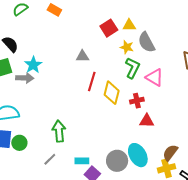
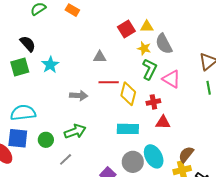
gray arrow: (25, 78) -> (79, 96), moved
red line: (92, 81) -> (109, 82), turned 72
green arrow: (59, 131) -> (75, 131), turned 75
green circle: (19, 143) -> (46, 140), moved
cyan rectangle: (82, 161) -> (128, 129), moved, size x1.5

